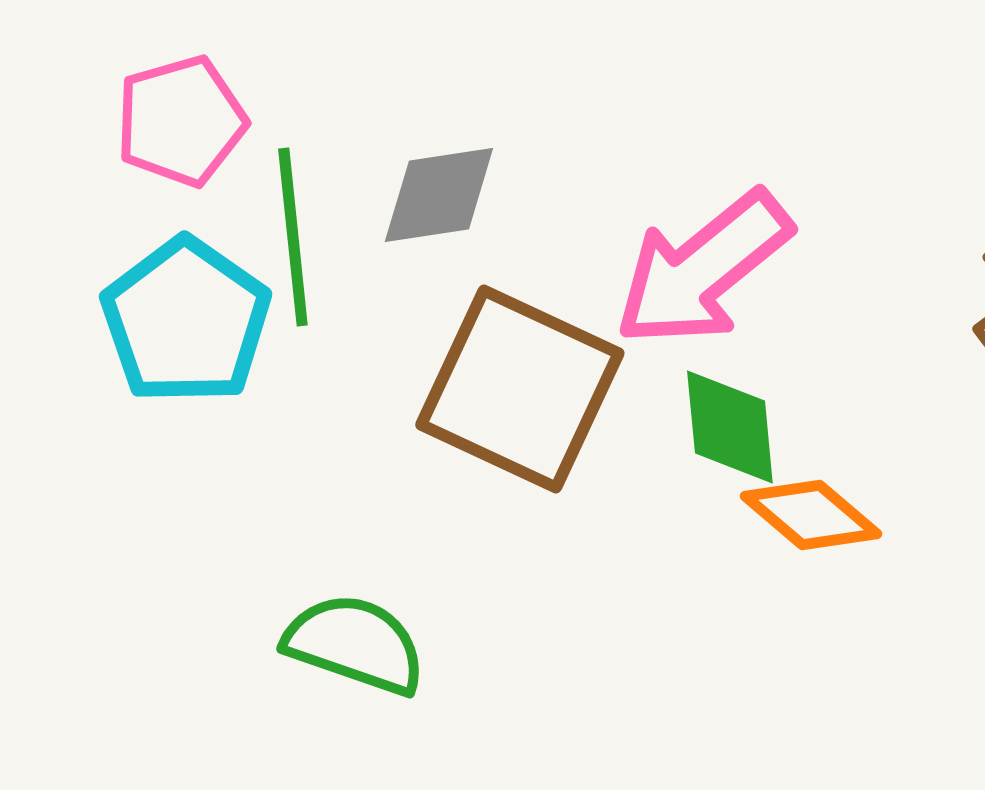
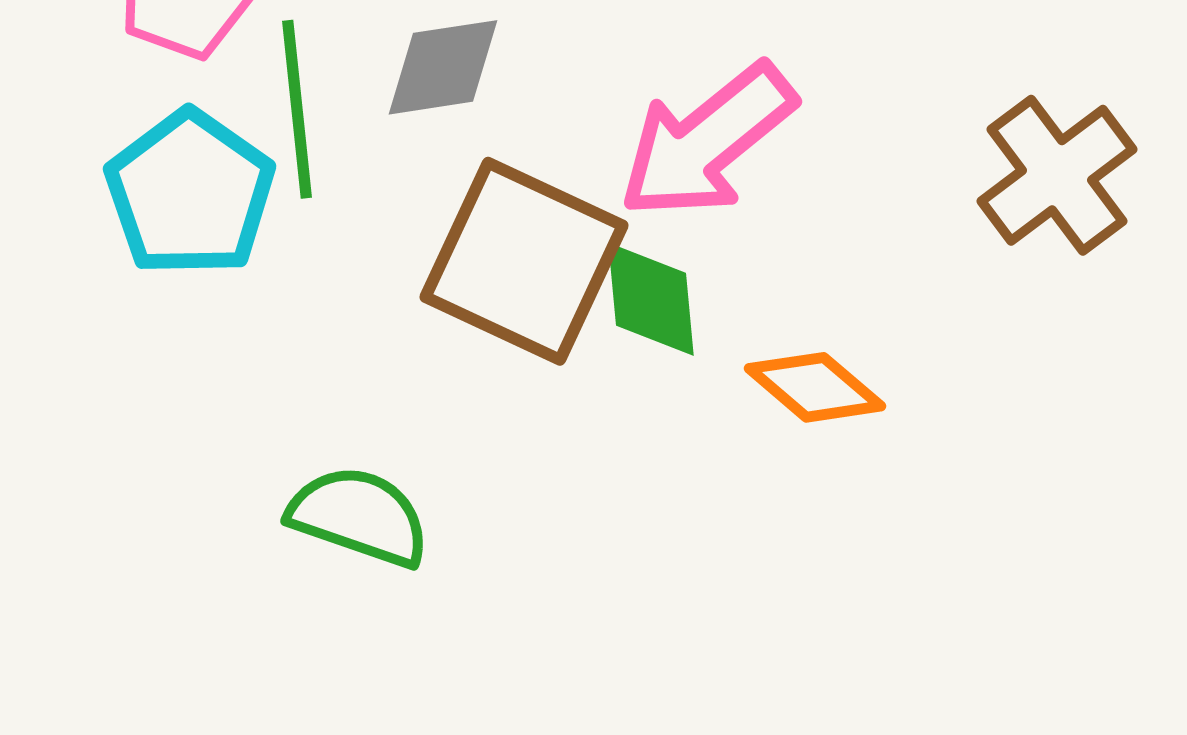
green diamond: (730, 427) -> (651, 299), moved

